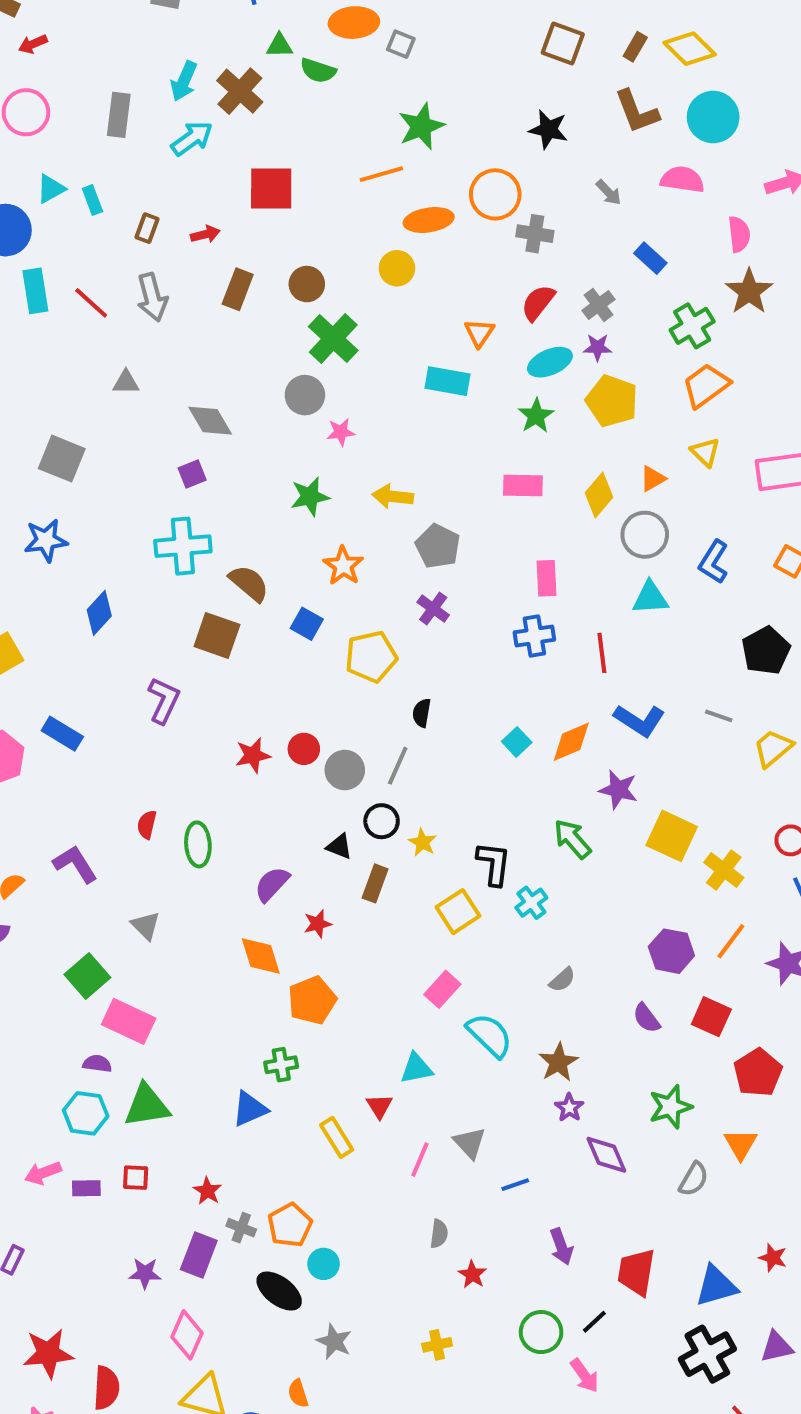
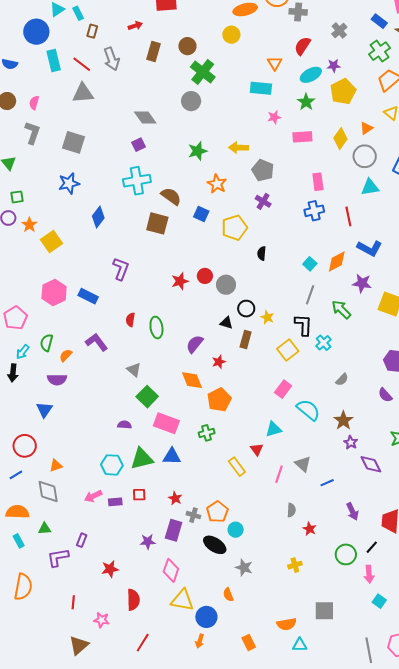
brown rectangle: (147, 228) -> (92, 31), moved
blue rectangle: (650, 258) -> (379, 21), moved
gray cross: (599, 305) -> (339, 31), moved
gray triangle: (126, 382) -> (83, 93), moved, size x1.6
yellow pentagon: (612, 401) -> (343, 91), turned 30
pink star: (341, 432) -> (274, 117), moved
purple L-shape: (164, 700) -> (121, 269), moved
blue rectangle: (62, 734) -> (88, 296), moved
gray line: (398, 766) -> (310, 295), moved
green square: (87, 976) -> (147, 397), moved
pink rectangle: (129, 1021) -> (166, 423), moved
purple semicircle: (97, 1064) -> (124, 425), moved
blue triangle: (250, 1109) -> (172, 456), moved, turned 30
red star: (48, 1353) -> (110, 569), moved, size x0.7
pink arrow: (584, 1376) -> (369, 574), turned 36

